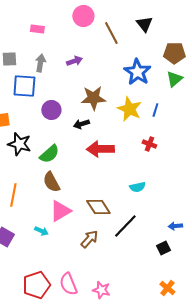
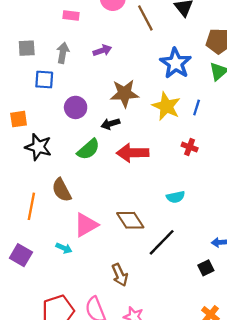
pink rectangle: (37, 29) -> (71, 16), moved
blue square: (24, 86) -> (44, 80), size x0.7
green semicircle: (49, 154) -> (88, 149), moved
brown semicircle: (51, 182) -> (62, 190), moved
brown arrow: (89, 239) -> (120, 275), moved, turned 114

